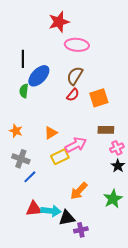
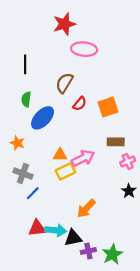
blue ellipse: (39, 76) -> (43, 118), moved
brown semicircle: (75, 76) -> (64, 83), moved
orange triangle: (51, 133) -> (60, 155), moved, turned 32
black star: (118, 166) -> (129, 191), moved
green star: (113, 199) -> (112, 254), moved

